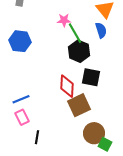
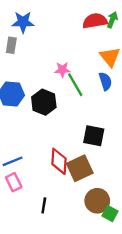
black hexagon: (79, 51) -> (44, 102), moved
red diamond: (67, 86) -> (59, 161), moved
black line: (37, 137) -> (44, 205), moved

